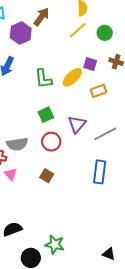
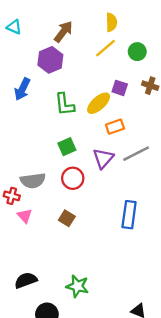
purple hexagon: (21, 33) -> (50, 60), moved
orange rectangle: (99, 91) -> (115, 127), moved
gray line: (105, 134) -> (136, 154), moved
green star: (55, 245) -> (77, 286), moved

